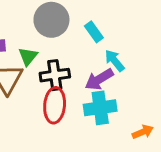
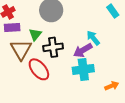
cyan rectangle: (94, 32) -> (113, 11), moved
red ellipse: (55, 105) -> (39, 69), moved, turned -45

